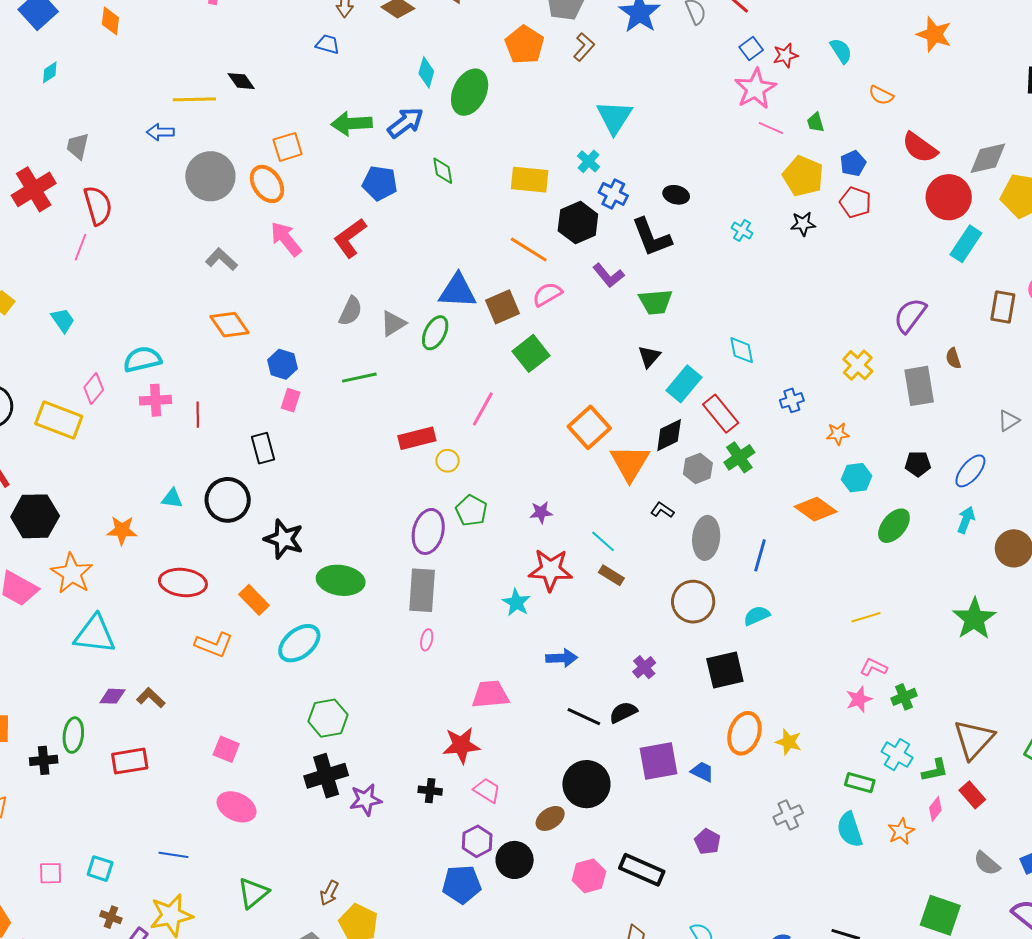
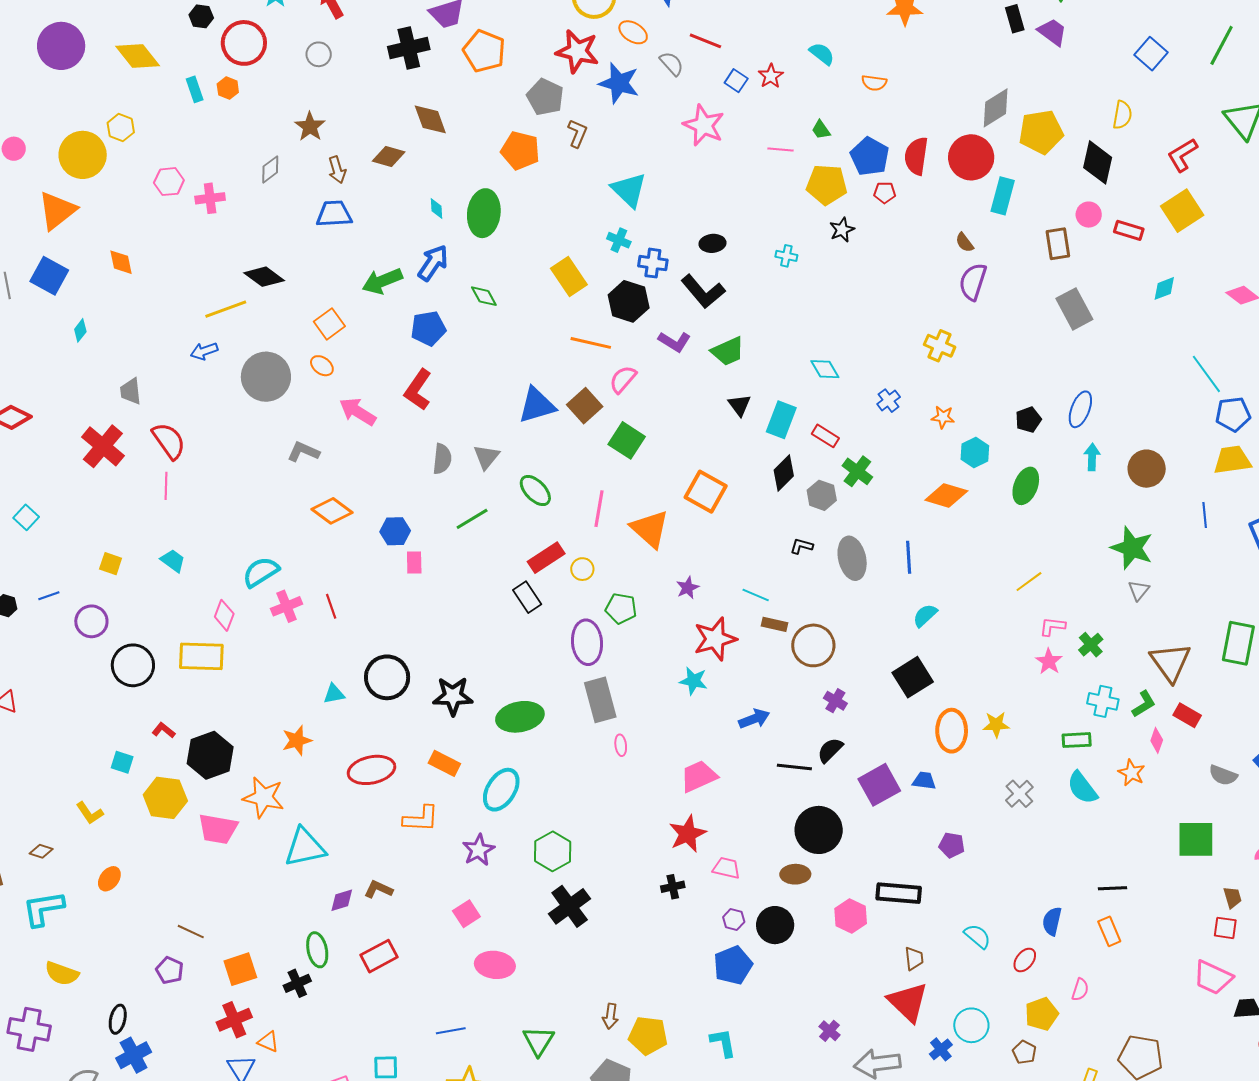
blue trapezoid: (328, 44) -> (334, 214), size x1.5
cyan diamond: (426, 72) -> (437, 209), size x0.7
black diamond: (241, 81) -> (264, 277), size x1.4
pink star: (755, 89) -> (704, 125), moved
red semicircle: (920, 148) -> (916, 156), moved, turned 81
blue pentagon: (853, 163) -> (870, 156), size x1.5
yellow rectangle: (530, 180) -> (569, 276), turned 69
orange ellipse: (267, 184) -> (322, 366), size x0.6
red pentagon: (855, 202) -> (885, 193), size x0.7
green ellipse: (435, 333) -> (535, 491), moved, turned -52
brown semicircle: (953, 358) -> (965, 243), moved
gray rectangle: (919, 386) -> (1074, 309), moved
red rectangle: (721, 414) -> (825, 436), size x0.7
gray triangle: (1009, 421) -> (1139, 590), moved
orange star: (838, 434) -> (943, 417), turned 30
black rectangle: (263, 448) -> (527, 597), moved
orange triangle: (630, 463) -> (650, 529), moved
brown circle: (693, 602) -> (813, 645), moved
pink square: (226, 749) -> (466, 914), turned -36
purple star: (366, 800) -> (478, 850), moved
brown ellipse: (550, 818) -> (795, 874), turned 52
purple hexagon: (477, 841) -> (734, 920), size x0.7

